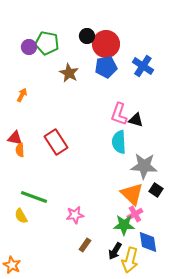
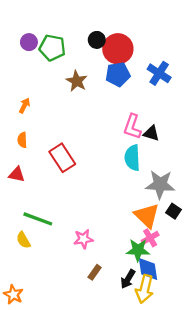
purple circle: (29, 47) -> (29, 42), moved
red triangle: (15, 138) -> (17, 174), moved
orange semicircle: (20, 150) -> (22, 140), moved
blue diamond: (148, 242) -> (148, 269), moved

